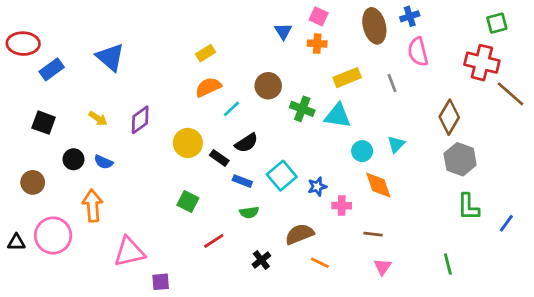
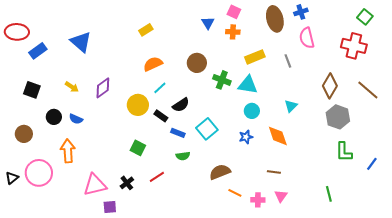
green square: (497, 23) -> (365, 17), turned -35
yellow rectangle: (206, 53) -> (146, 30), moved
brown line: (510, 94) -> (368, 90), moved
cyan line: (231, 109) -> (160, 88), moved
cyan circle: (362, 151) -> (252, 111), moved
blue star: (317, 186) -> (246, 137), moved
pink cross: (342, 206) -> (258, 200), moved
black triangle: (16, 242) -> (12, 178), turned -40
black cross: (261, 260) -> (127, 183), moved
purple square: (161, 282) -> (110, 207), moved

